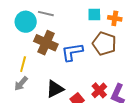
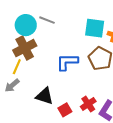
cyan square: (94, 14) -> (95, 28), size x1.5
brown cross: (46, 43) -> (25, 48), moved, turned 30
black triangle: (55, 89) -> (45, 96), turned 36

